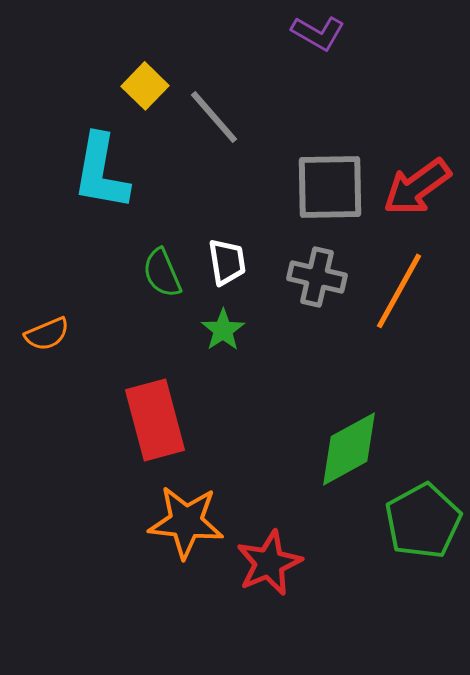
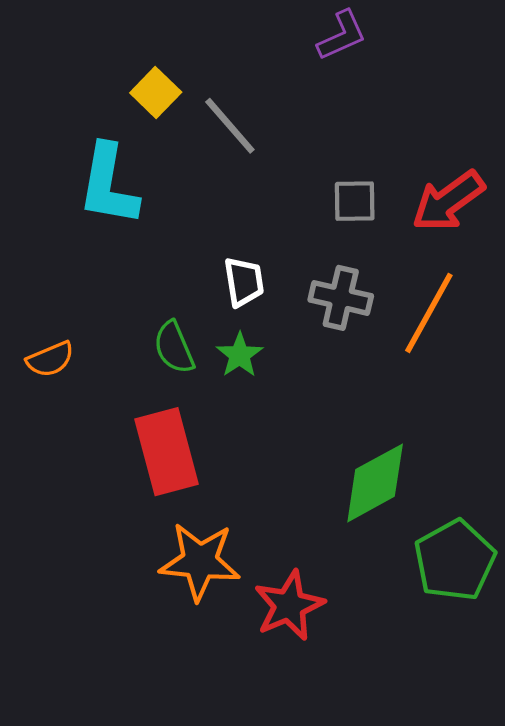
purple L-shape: (318, 33) -> (342, 35), turned -54
gray square: (330, 187) -> (355, 201), size x0.6
green semicircle: (162, 273) -> (174, 347), moved

